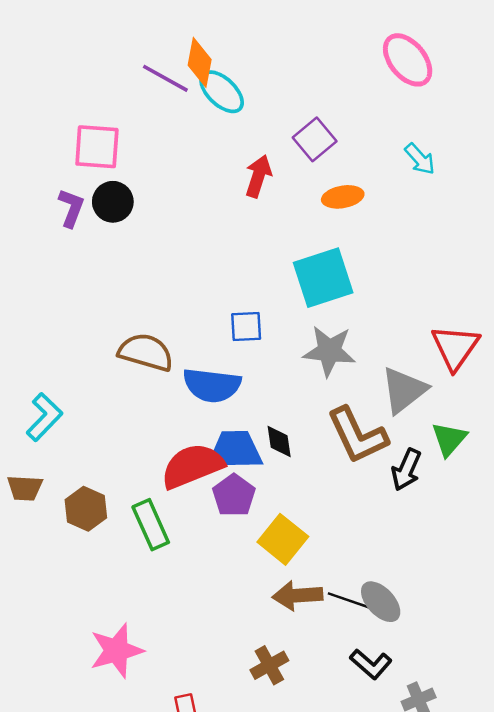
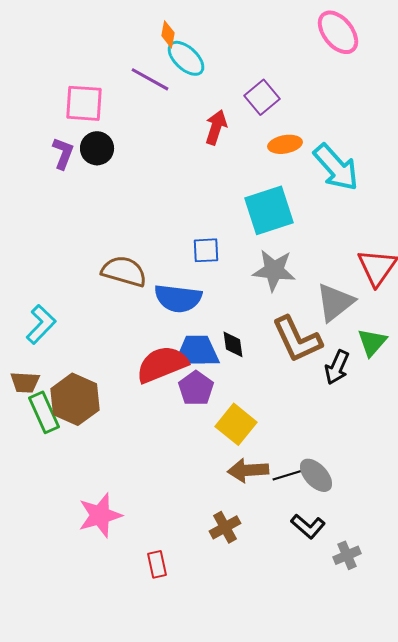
orange diamond: (200, 62) -> (168, 34), size x0.7
purple line: (165, 78) -> (150, 79), moved
cyan arrow: (420, 159) -> (336, 167), moved, size x1.8
brown hexagon: (86, 509) -> (75, 399), size x1.4
green rectangle: (151, 525) -> (44, 412), moved
black line: (349, 600) -> (290, 474), turned -36

